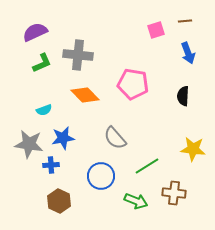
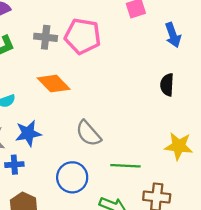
gray cross: (78, 55) -> (46, 37), size x0.7
pink pentagon: (133, 84) -> (83, 36), moved
green line: (147, 166) -> (125, 166), turned 35

